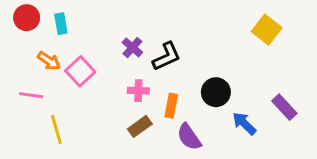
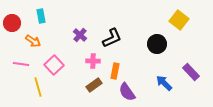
red circle: (27, 18) -> (12, 23), moved
purple cross: (132, 47) -> (80, 35), moved
pink square: (80, 71) -> (54, 65), moved
black circle: (216, 92) -> (157, 44), moved

